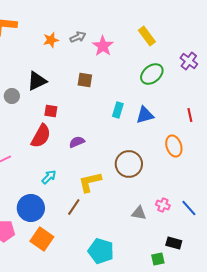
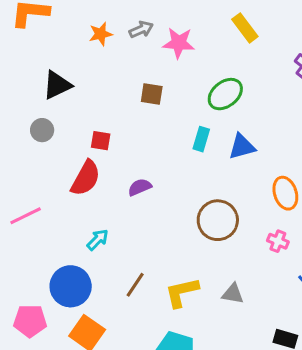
pink star: (103, 46) -> (179, 43), turned -30
green ellipse: (152, 74) -> (225, 94), moved
black triangle: (37, 81) -> (57, 85), moved
gray circle: (12, 96) -> (42, 130), moved
yellow L-shape: (90, 182) -> (182, 292), moved
pink cross: (163, 205) -> (278, 241), moved

